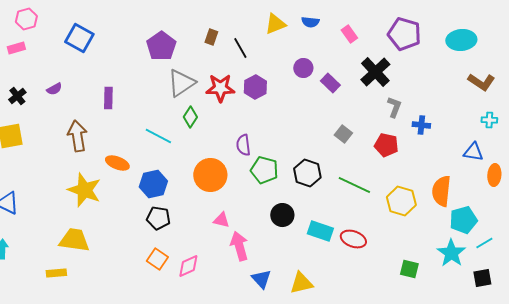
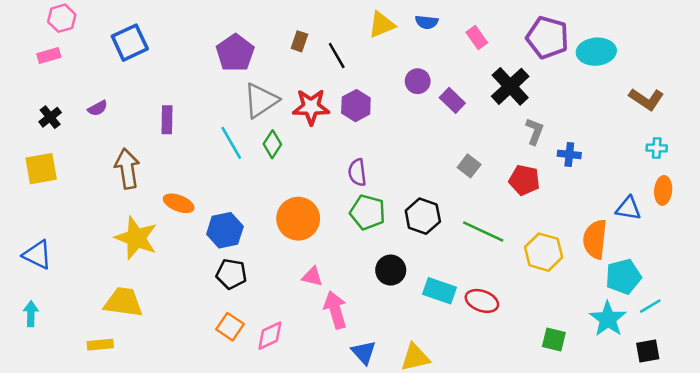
blue square: (79, 38) -> (130, 43), turned 36
cyan ellipse: (461, 40) -> (596, 52), moved
cyan line: (158, 136) -> (231, 143), moved, turned 32
purple semicircle: (243, 145) -> (357, 172), moved
blue triangle: (473, 152) -> (628, 208), moved
orange ellipse: (494, 175) -> (663, 190), moved

